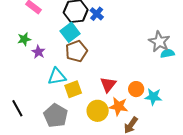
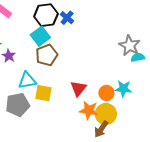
yellow square: (73, 89) -> (43, 93), turned 30
cyan star: (153, 97) -> (123, 89), moved
yellow circle: (98, 111) -> (106, 114), moved
gray pentagon: (56, 116) -> (18, 105), moved, turned 30

